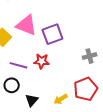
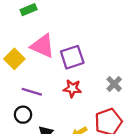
gray cross: (90, 56) -> (114, 84), turned -32
red star: (42, 61) -> (72, 88), moved

